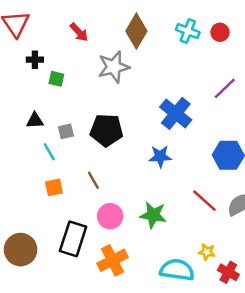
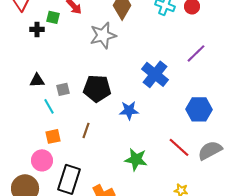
green square: (56, 79) -> (53, 17), moved
blue star: (160, 156) -> (129, 110), moved
brown line: (93, 180) -> (86, 130), turned 49
pink circle: (110, 216) -> (42, 160), moved

